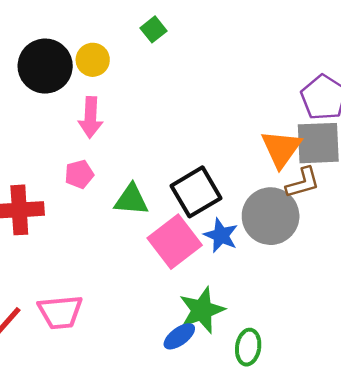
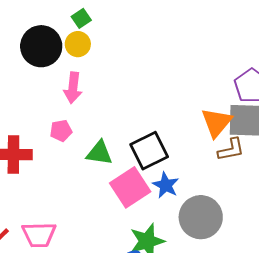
green square: (154, 29) -> (81, 18), moved
gray circle: (271, 216) -> (201, 217), moved

